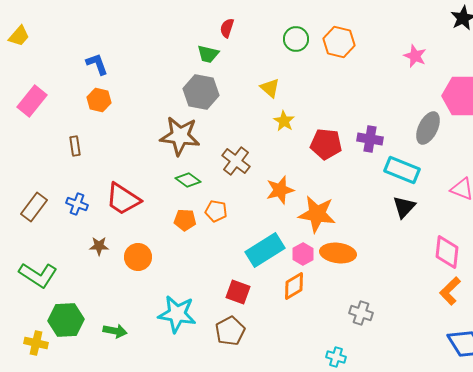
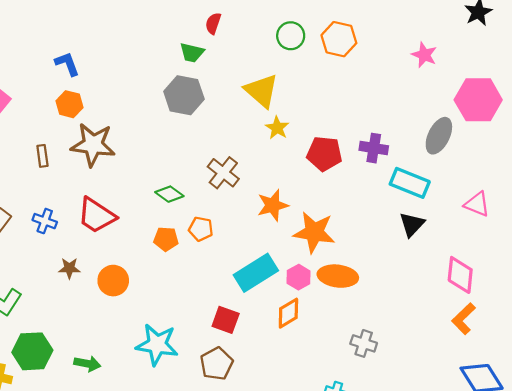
yellow triangle: (270, 88) -> (261, 91), size x1.6
brown star: (180, 136) -> (93, 145), moved

